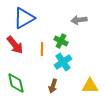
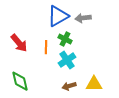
blue triangle: (24, 18) -> (58, 16), moved
brown arrow: (53, 86) -> (69, 86), moved, turned 56

